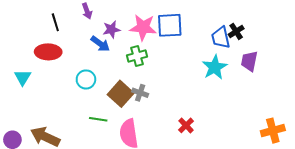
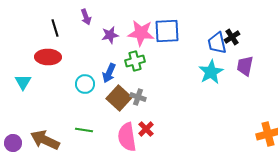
blue arrow: (100, 44) -> (109, 73), moved, turned 78
green line: (98, 119) -> (84, 130), moved
red cross: (186, 125) -> (146, 129), moved

